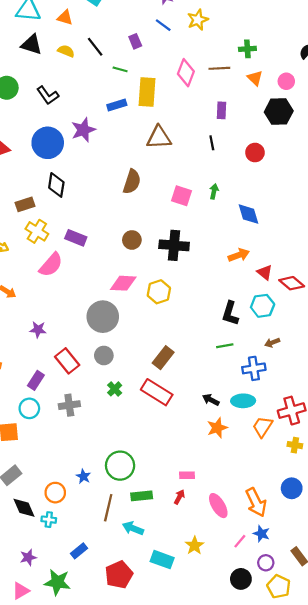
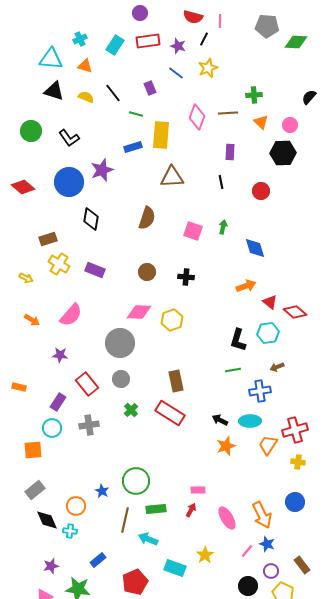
black diamond: (56, 185) -> (91, 219), moved
black cross: (174, 245) -> (186, 277), size x0.6
pink semicircle: (51, 265) -> (71, 315), moved
brown rectangle: (163, 358) -> (176, 381), turned -50

